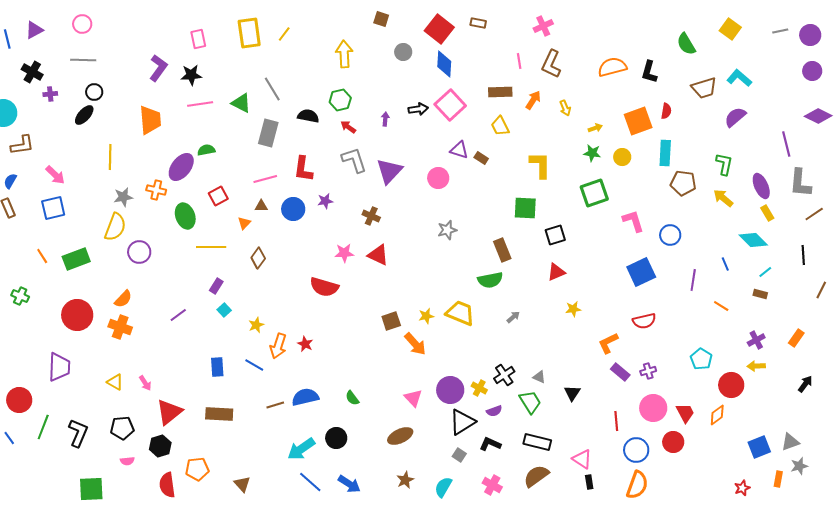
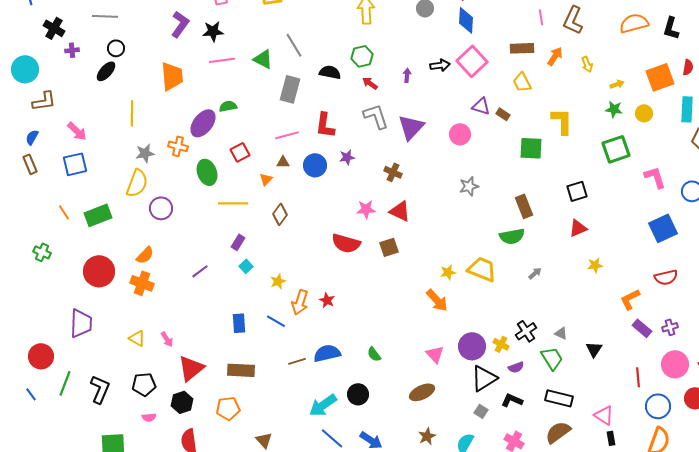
green square: (525, 208) -> (531, 148), moved
brown square: (391, 321) -> (389, 247), moved
orange pentagon: (197, 469) -> (228, 408), moved

